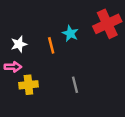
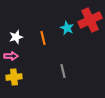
cyan star: (70, 33) -> (67, 28), moved
yellow cross: (28, 85) -> (14, 77), moved

